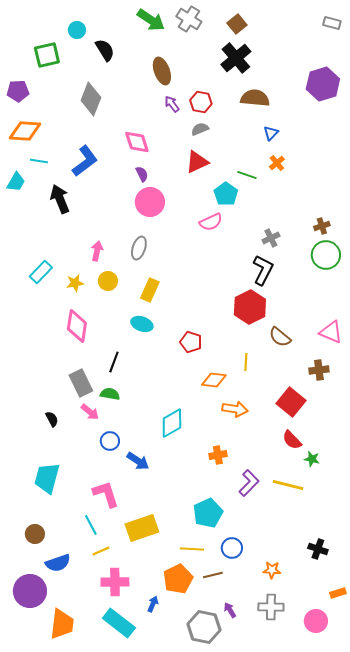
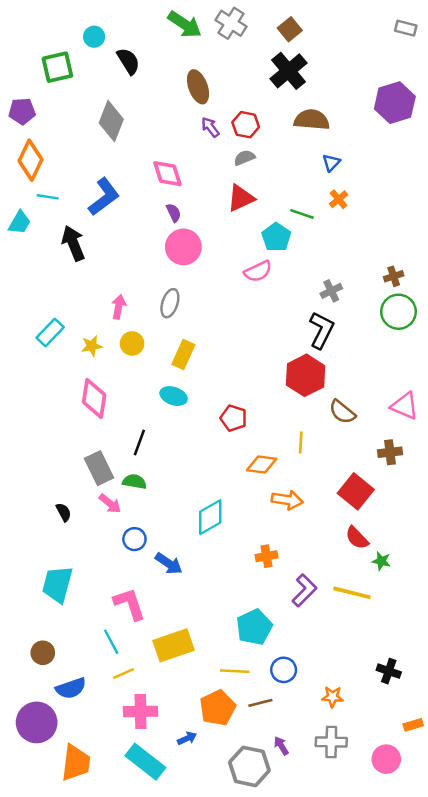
orange diamond: (25, 131) -> (31, 160), turned -68
blue arrow: (153, 604) -> (187, 738), turned 42

